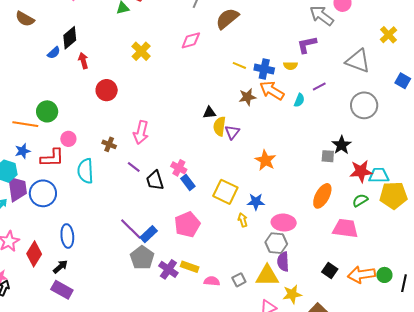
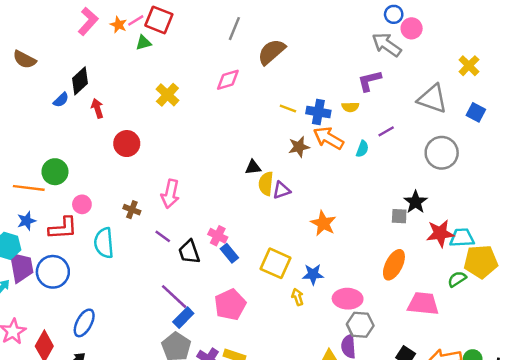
blue square: (403, 81) -> (476, 112), moved
purple triangle: (232, 132) -> (282, 190), turned 35
green semicircle: (360, 200) -> (457, 279), moved
purple line: (131, 229) -> (174, 297), moved
blue ellipse: (67, 236) -> (84, 323), turned 35
gray hexagon: (276, 243) -> (360, 325), moved

